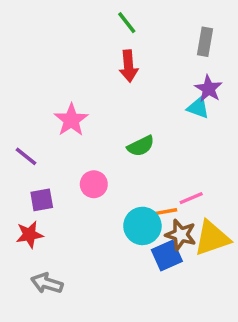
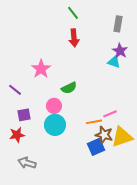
green semicircle: (141, 146) -> (69, 88), moved
cyan circle: (142, 226) -> (55, 125), moved

